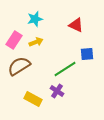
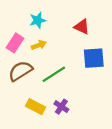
blue square: (87, 54) -> (94, 58), size x1.5
green line: (65, 69) -> (54, 74), moved
purple cross: (57, 91) -> (61, 107), moved

